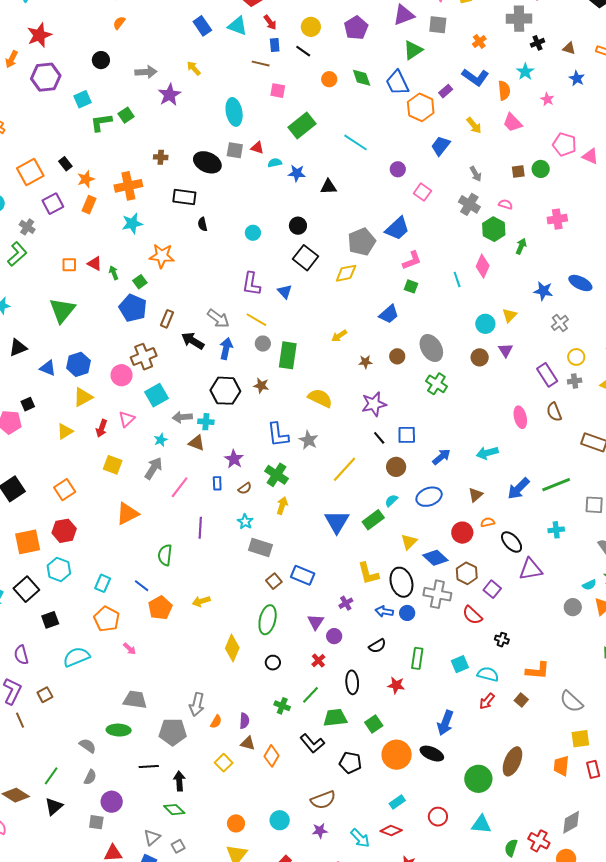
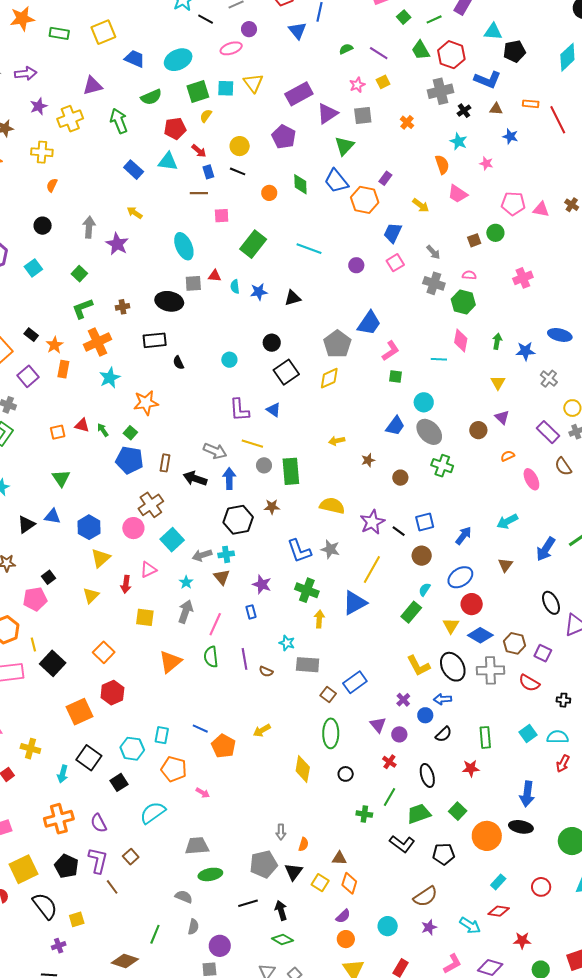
gray arrow: (146, 72) -> (89, 227), turned -70
blue L-shape: (475, 77) -> (488, 80), moved
green diamond: (362, 78) -> (300, 184), turned 30
green L-shape: (101, 122) -> (82, 308), moved
cyan semicircle: (275, 163) -> (235, 287), turned -72
pink square: (422, 192) -> (395, 263), moved, turned 36
green arrow: (521, 246) -> (497, 341), moved
black square: (306, 258) -> (286, 372), turned 30
cyan line: (457, 279) -> (439, 359), turned -56
green triangle: (62, 310) -> (61, 478), size x0.7
blue trapezoid: (389, 314) -> (395, 426), moved
cyan circle: (485, 324) -> (424, 402), moved
yellow arrow: (339, 336) -> (337, 441), turned 35
brown circle: (397, 356) -> (400, 478), moved
blue triangle: (48, 368) -> (53, 516), moved
purple star: (374, 404) -> (372, 522), moved
pink triangle: (127, 419) -> (148, 570), turned 30
brown triangle: (197, 443) -> (222, 577), turned 42
brown semicircle: (245, 488) -> (266, 672), moved, turned 72
blue triangle: (337, 522) -> (355, 603), moved, turned 44
orange semicircle: (488, 522) -> (508, 456), moved
red circle: (462, 533) -> (472, 604), moved
black ellipse: (512, 542) -> (551, 603), turned 30
green semicircle: (165, 555) -> (211, 657), moved
cyan hexagon: (59, 569) -> (132, 749), moved
blue rectangle: (303, 575) -> (355, 682), turned -45
blue circle: (407, 613) -> (425, 715), moved
gray trapezoid: (135, 700) -> (197, 846), moved
gray arrow: (197, 704) -> (281, 832), size x0.7
purple semicircle: (244, 721) -> (343, 916), moved, turned 56
orange diamond: (272, 756) -> (349, 883), moved
black triangle: (54, 806) -> (294, 872), moved

